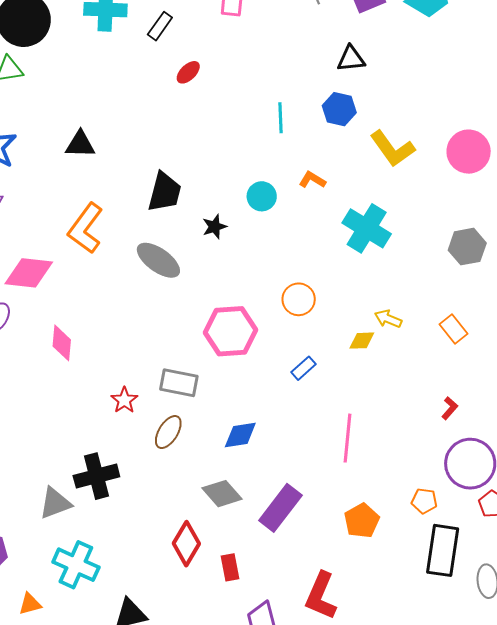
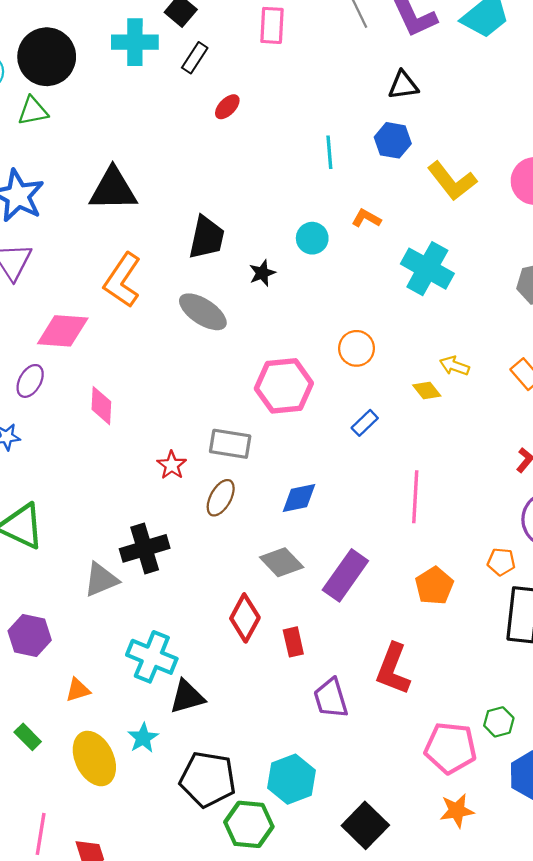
black triangle: (80, 144) -> (113, 189), size x1.5
yellow diamond: (362, 341) -> (427, 390), turned 56
cyan cross: (76, 565) -> (152, 657), moved

